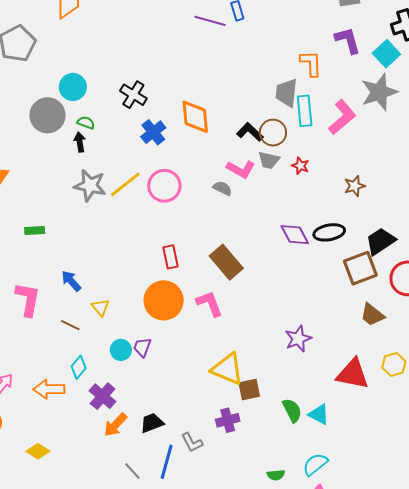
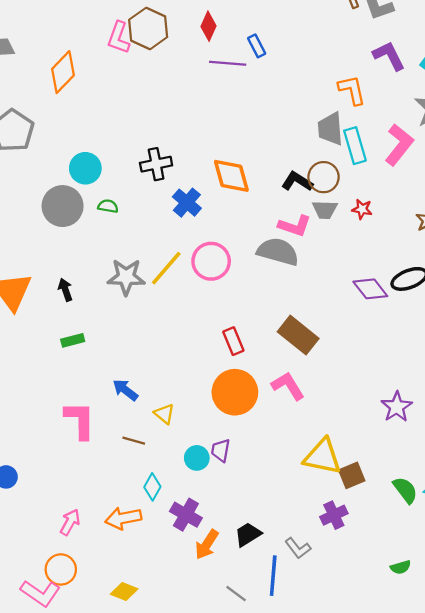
black cross: (133, 95) -> (156, 164), turned -32
black arrow: (80, 142) -> (65, 290), moved
gray semicircle: (222, 188) -> (278, 252), size x1.8

